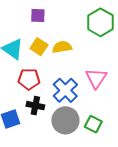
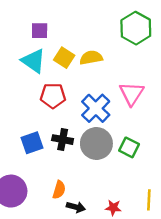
purple square: (38, 16) -> (40, 31), moved
black cross: (35, 106) -> (63, 140), moved

